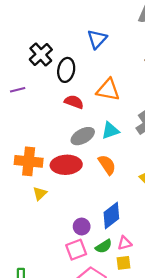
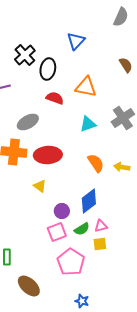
gray ellipse: (83, 136) -> (28, 122), moved
orange semicircle: (107, 165) -> (96, 163), moved
yellow triangle: (40, 193) -> (40, 186), moved, turned -40

